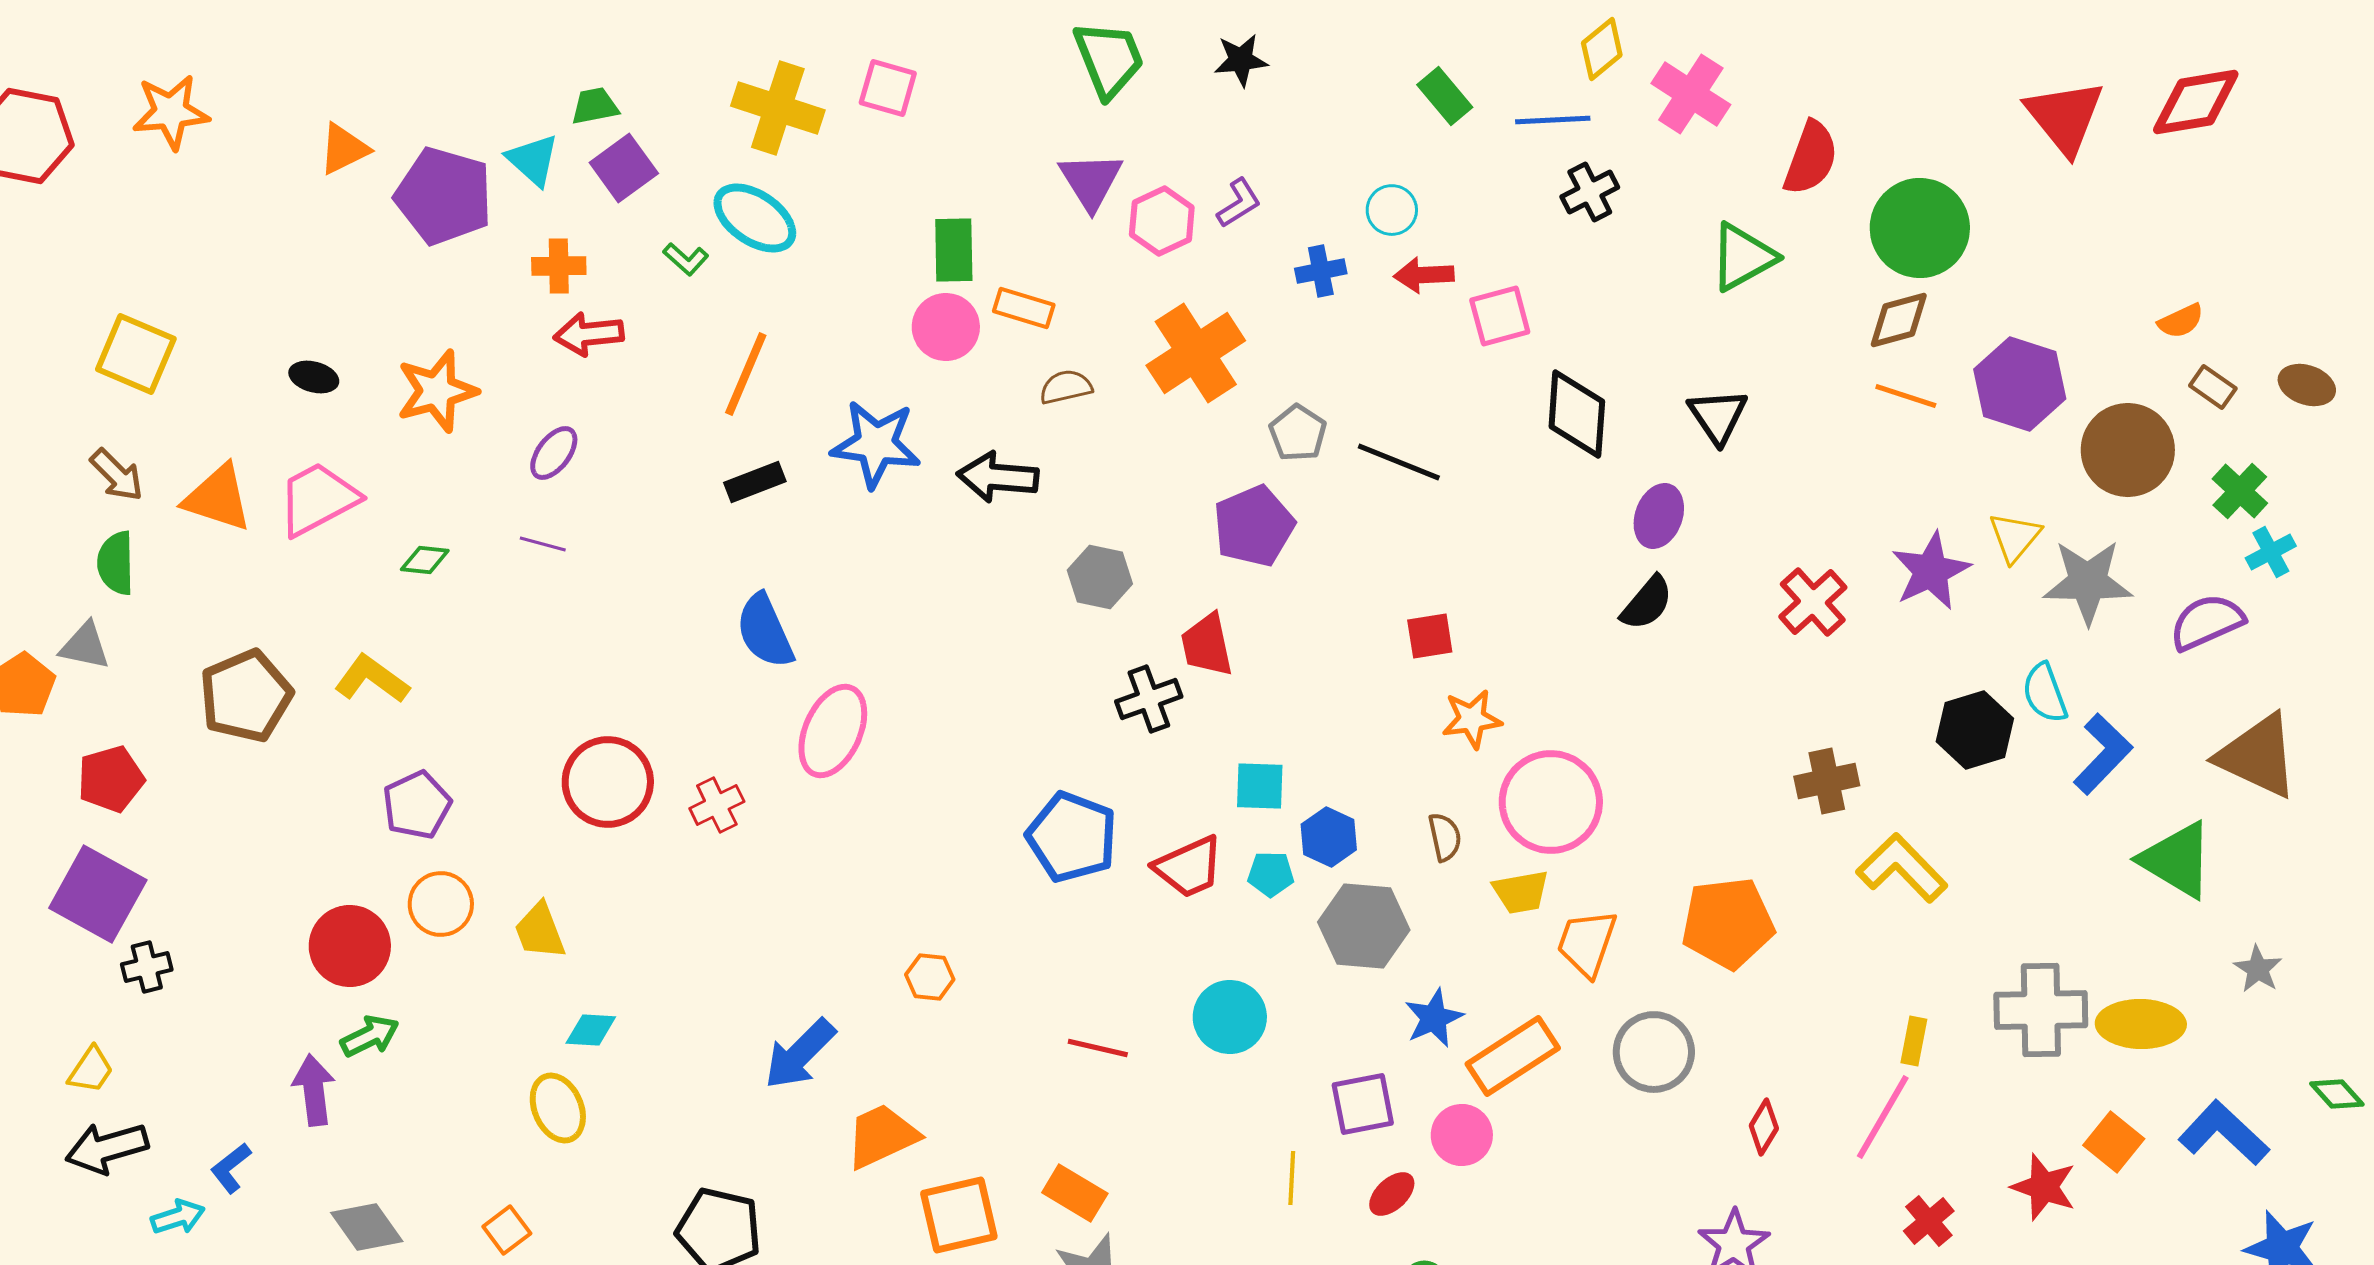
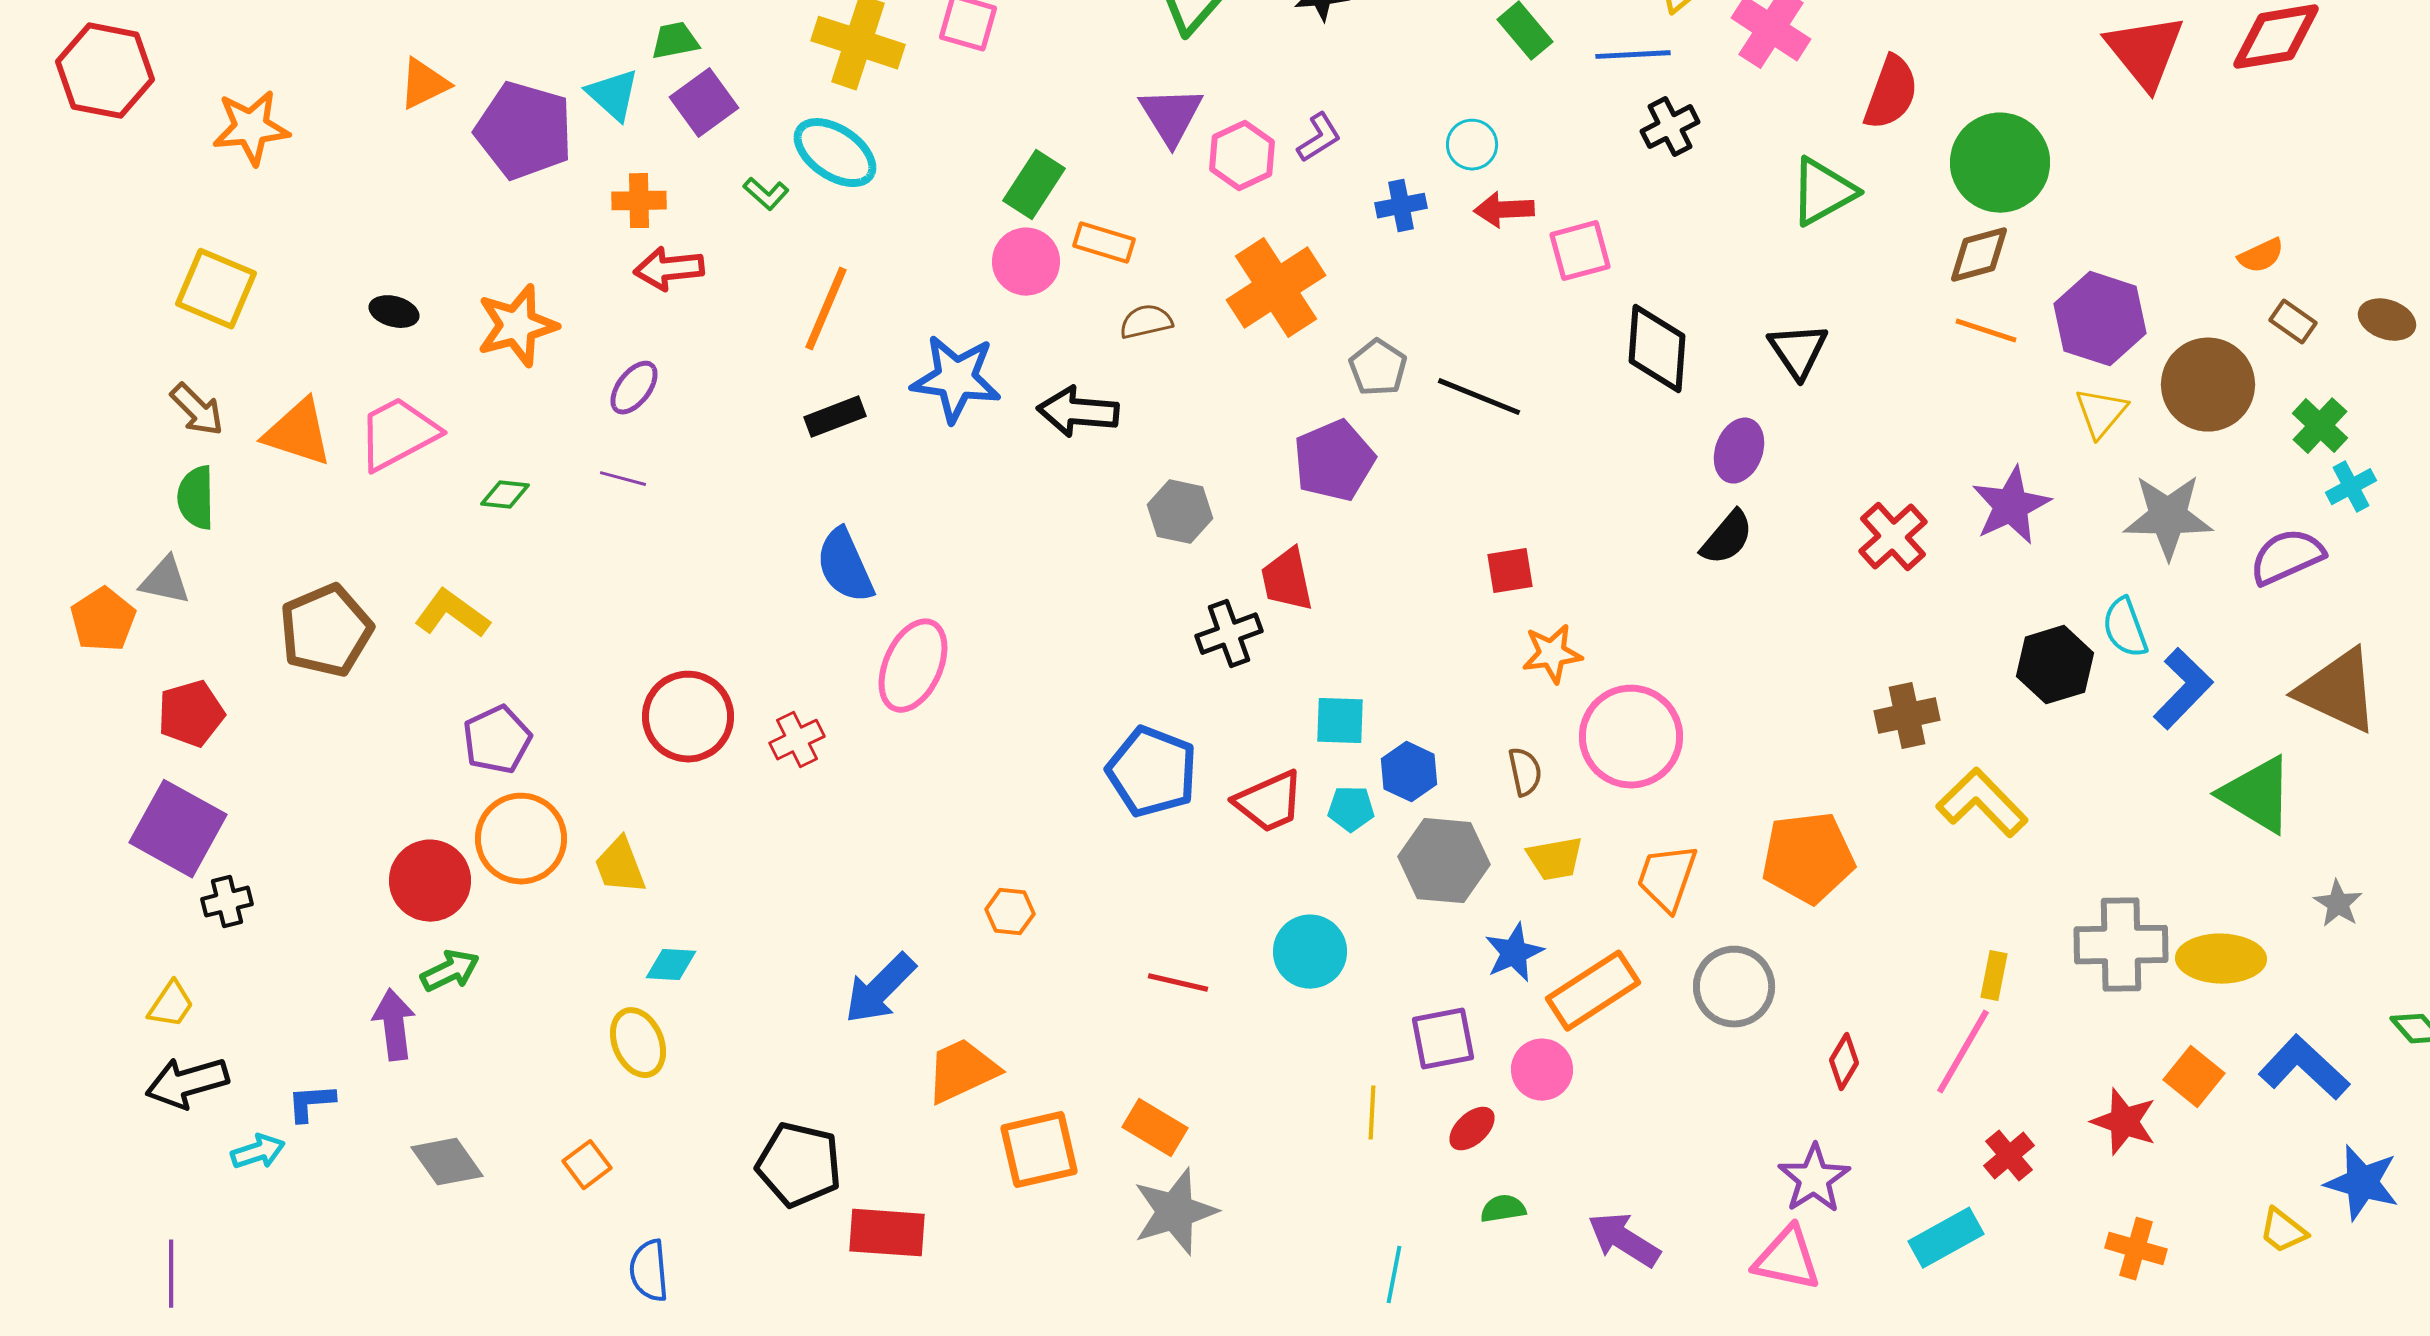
orange star: (171, 112) -> (251, 128), moved
green rectangle: (954, 250) -> (1034, 185), turned 34
yellow triangle: (2015, 537) -> (2101, 413), moved
yellow trapezoid: (1521, 892) -> (1555, 859), moved
orange circle: (441, 904) -> (521, 839), size x1.4
blue L-shape: (231, 1168) -> (311, 1103), turned 34

